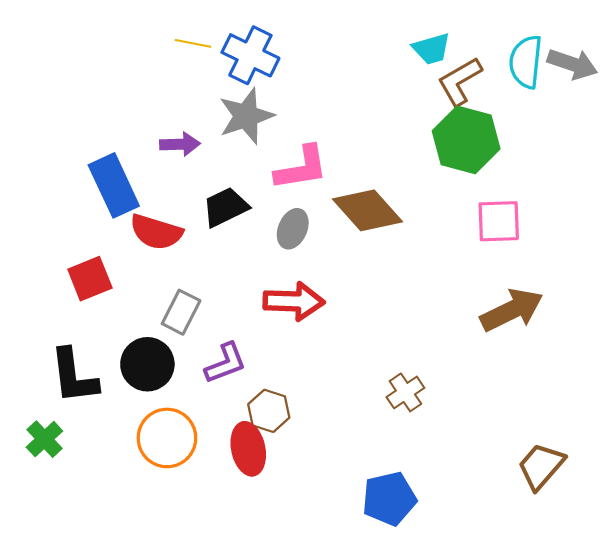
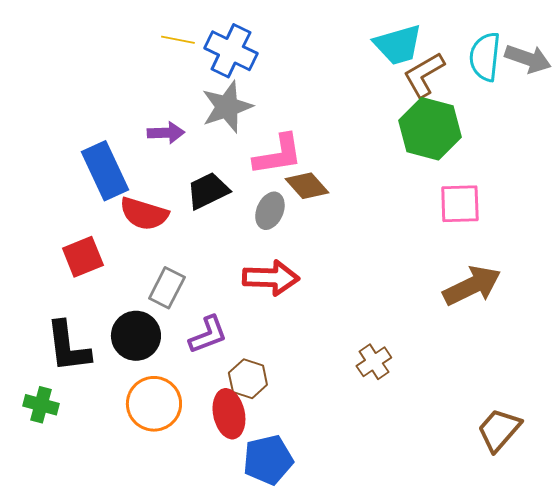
cyan trapezoid: (431, 49) -> (398, 45), size x1.4
brown diamond: (368, 210) -> (307, 186), moved, size x0.7
green cross: (44, 439) -> (41, 405), turned -32
blue pentagon: (389, 499) -> (268, 460), moved

